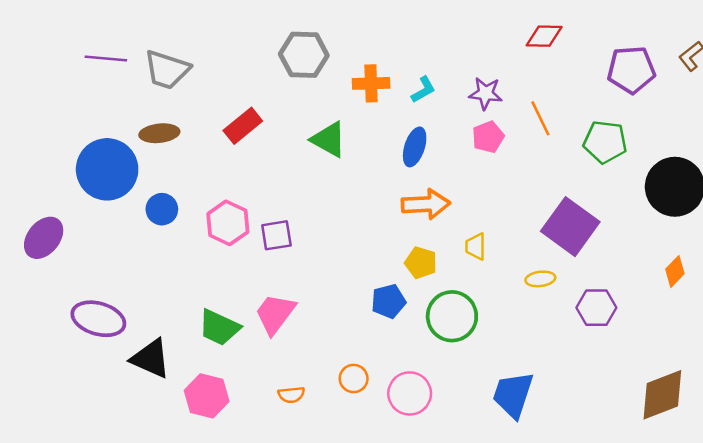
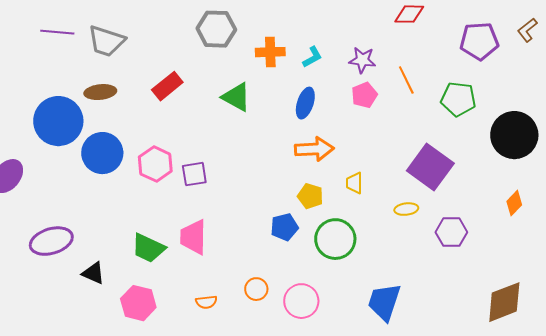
blue circle: (162, 209) -> (102, 153), size x1.6
pink trapezoid: (275, 314) -> (193, 237), turned -36
purple ellipse: (98, 319) -> (51, 241), turned -33
black triangle: (151, 359) -> (93, 273), size x0.7

